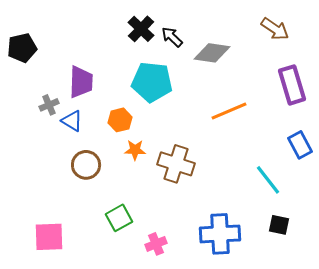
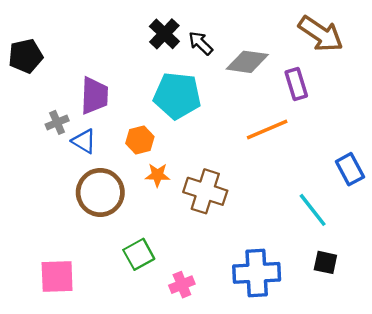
brown arrow: (275, 29) -> (321, 34), size x1.4
purple rectangle: (292, 85) -> (296, 84), moved, size x0.7
brown circle: (86, 165) -> (100, 192), size x1.4

